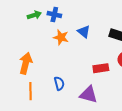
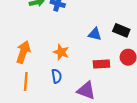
blue triangle: (84, 32) -> (95, 34), moved, turned -32
orange star: (61, 37) -> (61, 52), moved

